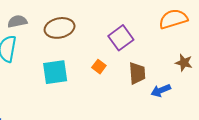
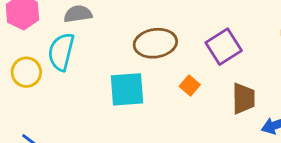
brown ellipse: (60, 28) -> (155, 43), moved

